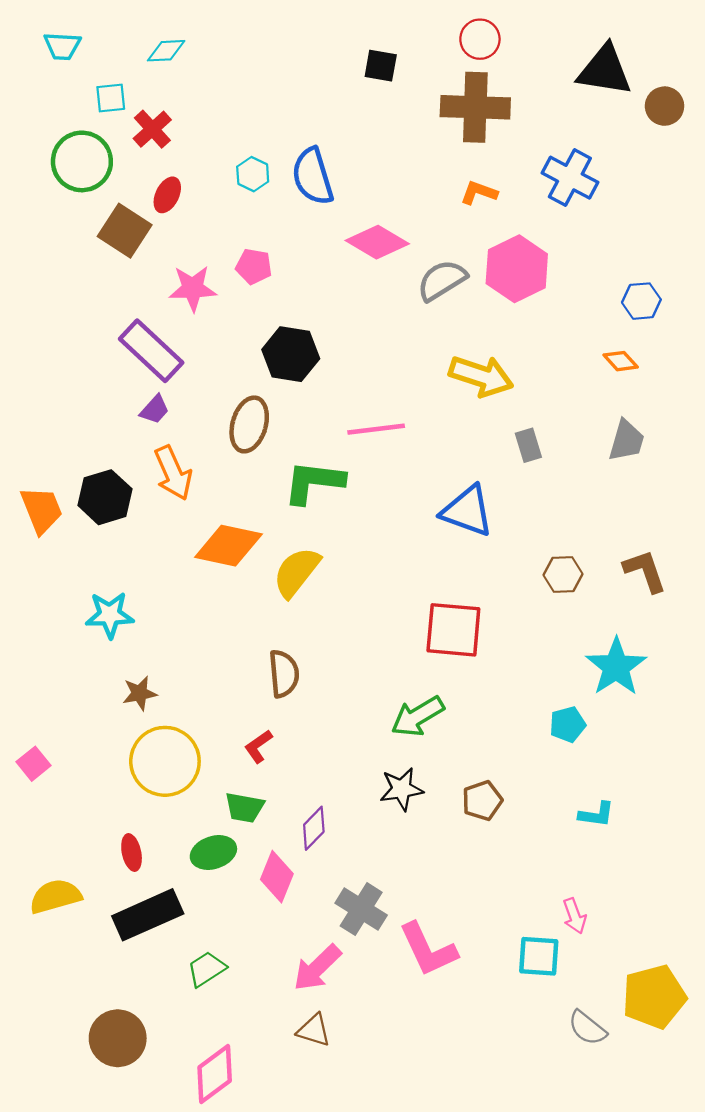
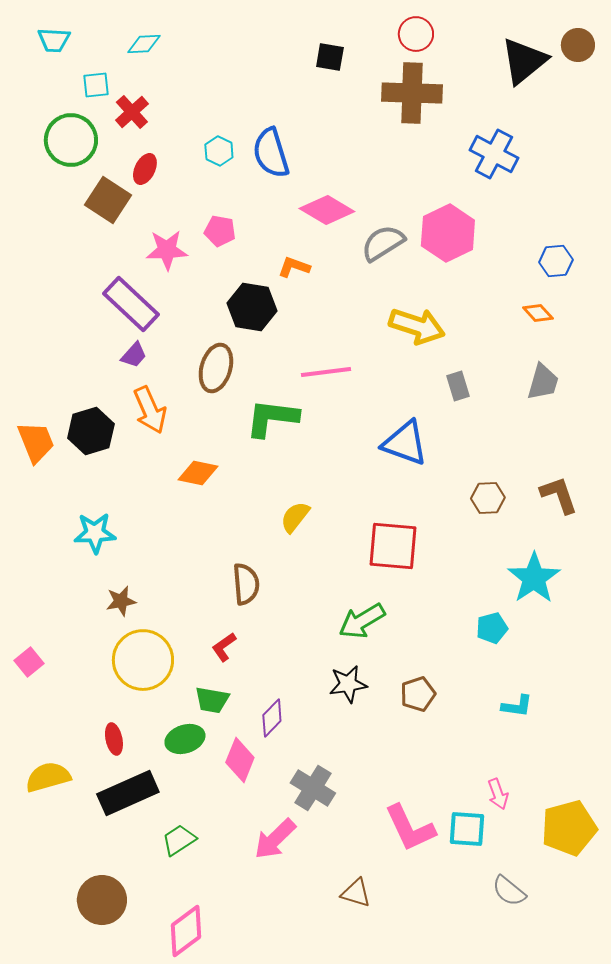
black triangle: (605, 70) -> (524, 61), turned -48
brown circle: (665, 106) -> (578, 45), moved
orange L-shape: (479, 193) -> (294, 267), moved
orange diamond: (228, 546) -> (198, 473), size x0.7
yellow semicircle: (296, 572) -> (295, 517), moved, size x0.7
pink L-shape: (428, 949) -> (410, 828), moved
yellow pentagon: (654, 997) -> (569, 828), moved
brown triangle: (314, 1030) -> (356, 893), moved

